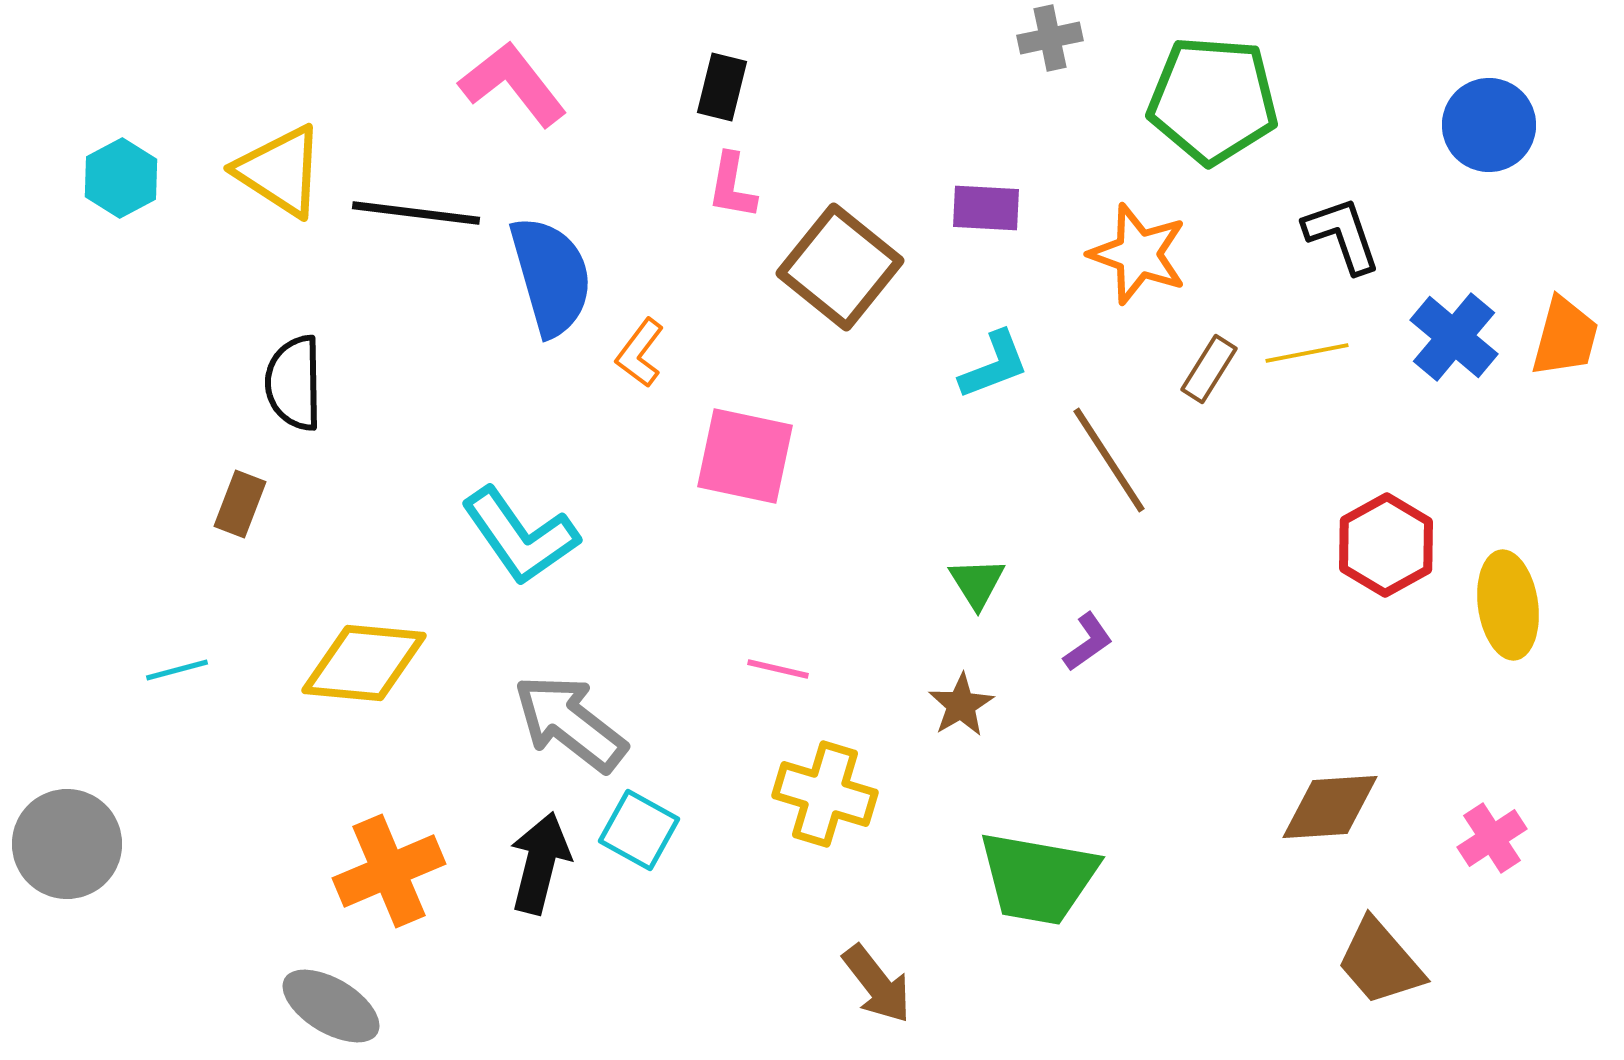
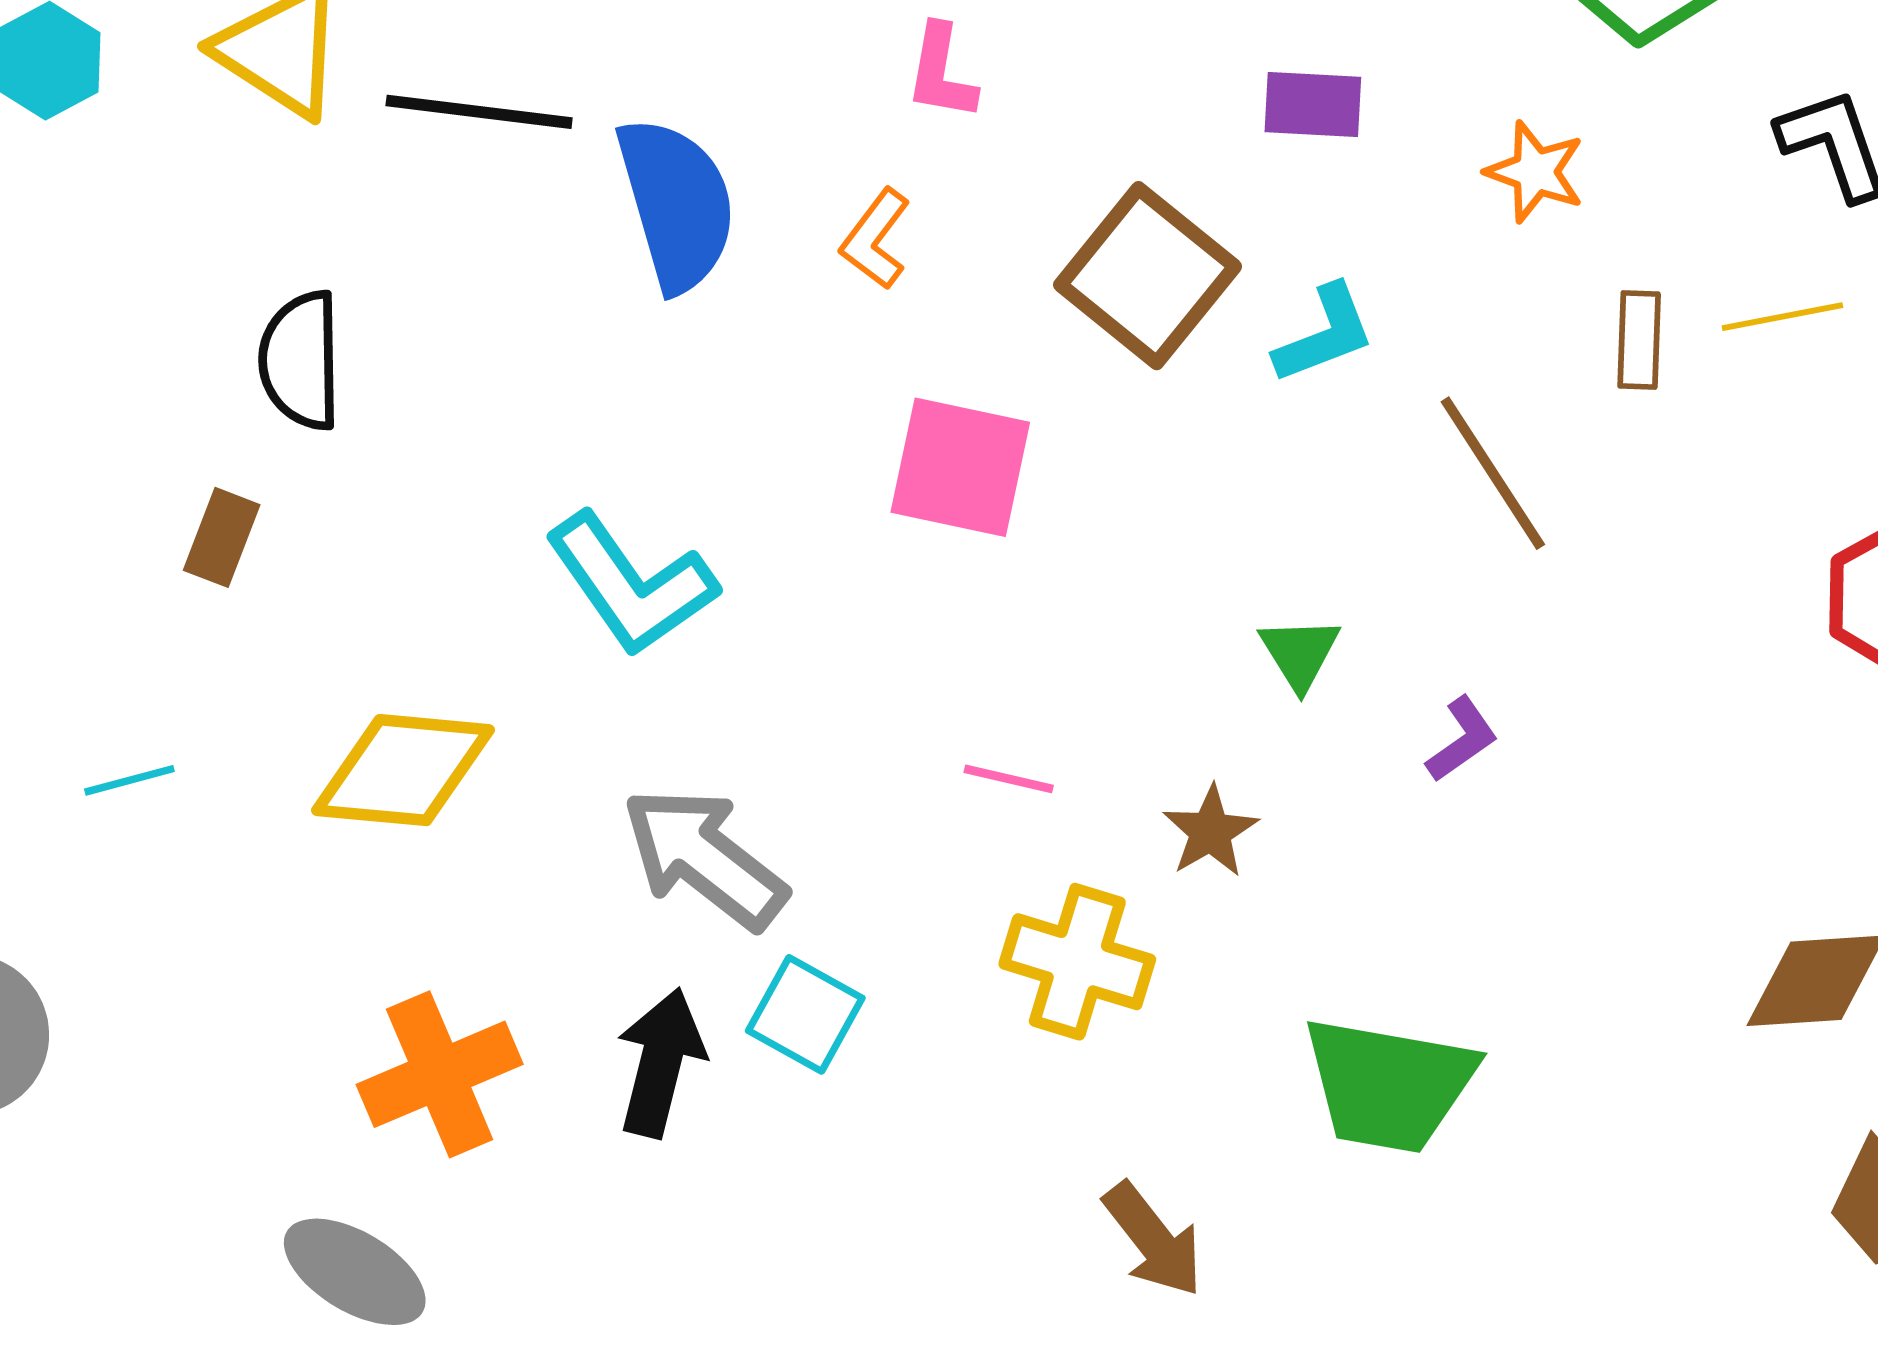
orange star: (1138, 254) -> (1535, 172), size x0.7
brown square: (840, 267) -> (1148, 276), moved
orange L-shape: (640, 353) -> (875, 239), moved
brown rectangle: (1209, 369) -> (1639, 340), turned -30
brown star: (961, 705) -> (1210, 832), moved

